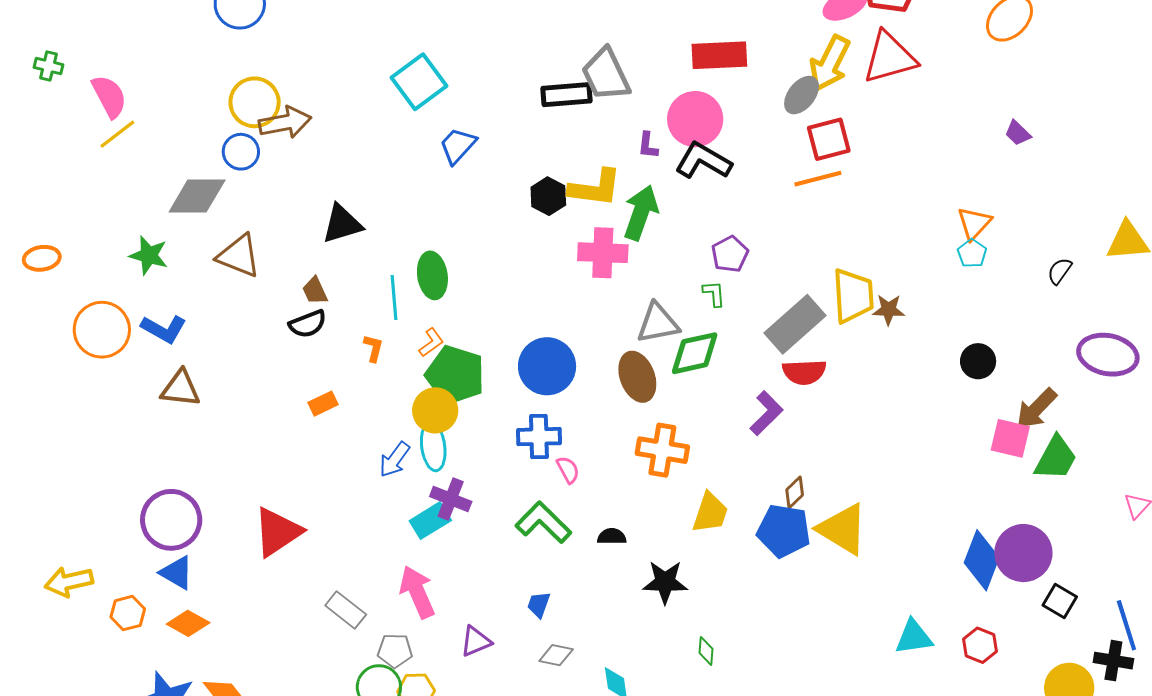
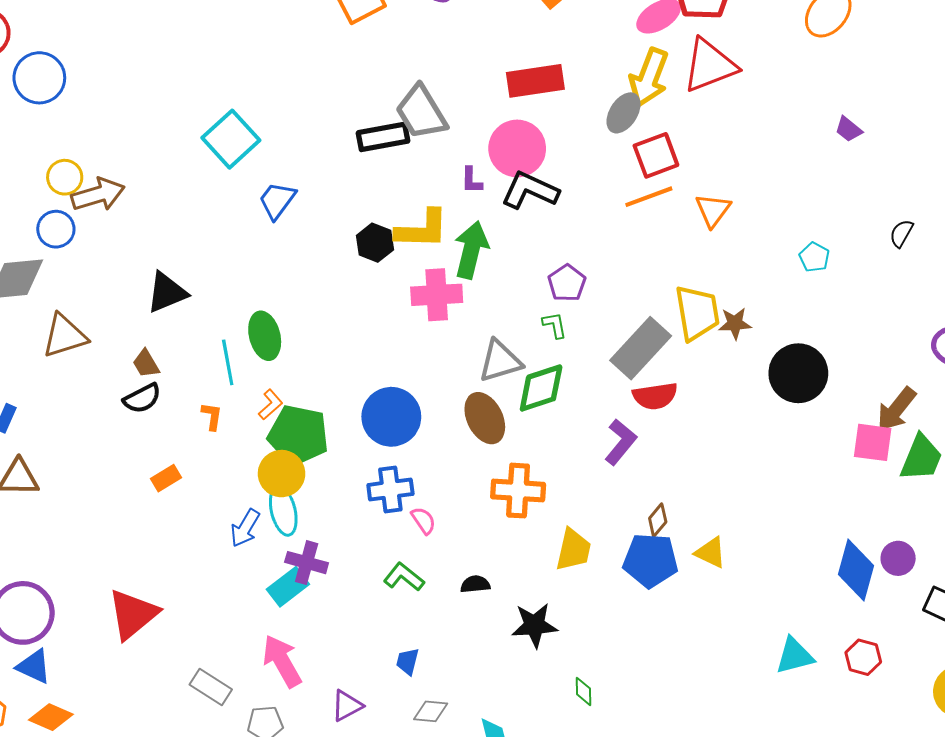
yellow circle: (255, 102) -> (65, 177), size x0.7
orange triangle: (974, 223) -> (713, 210), moved
brown triangle: (239, 256) -> (65, 336), turned -33
black semicircle: (1060, 271) -> (901, 233), moved
black circle: (978, 361) -> (798, 373), moved, size x1.6
green L-shape: (543, 522) -> (404, 577), size x0.7
yellow triangle: (843, 529) -> (711, 553), size x0.6
purple circle: (1023, 553) -> (898, 558), size x0.6

